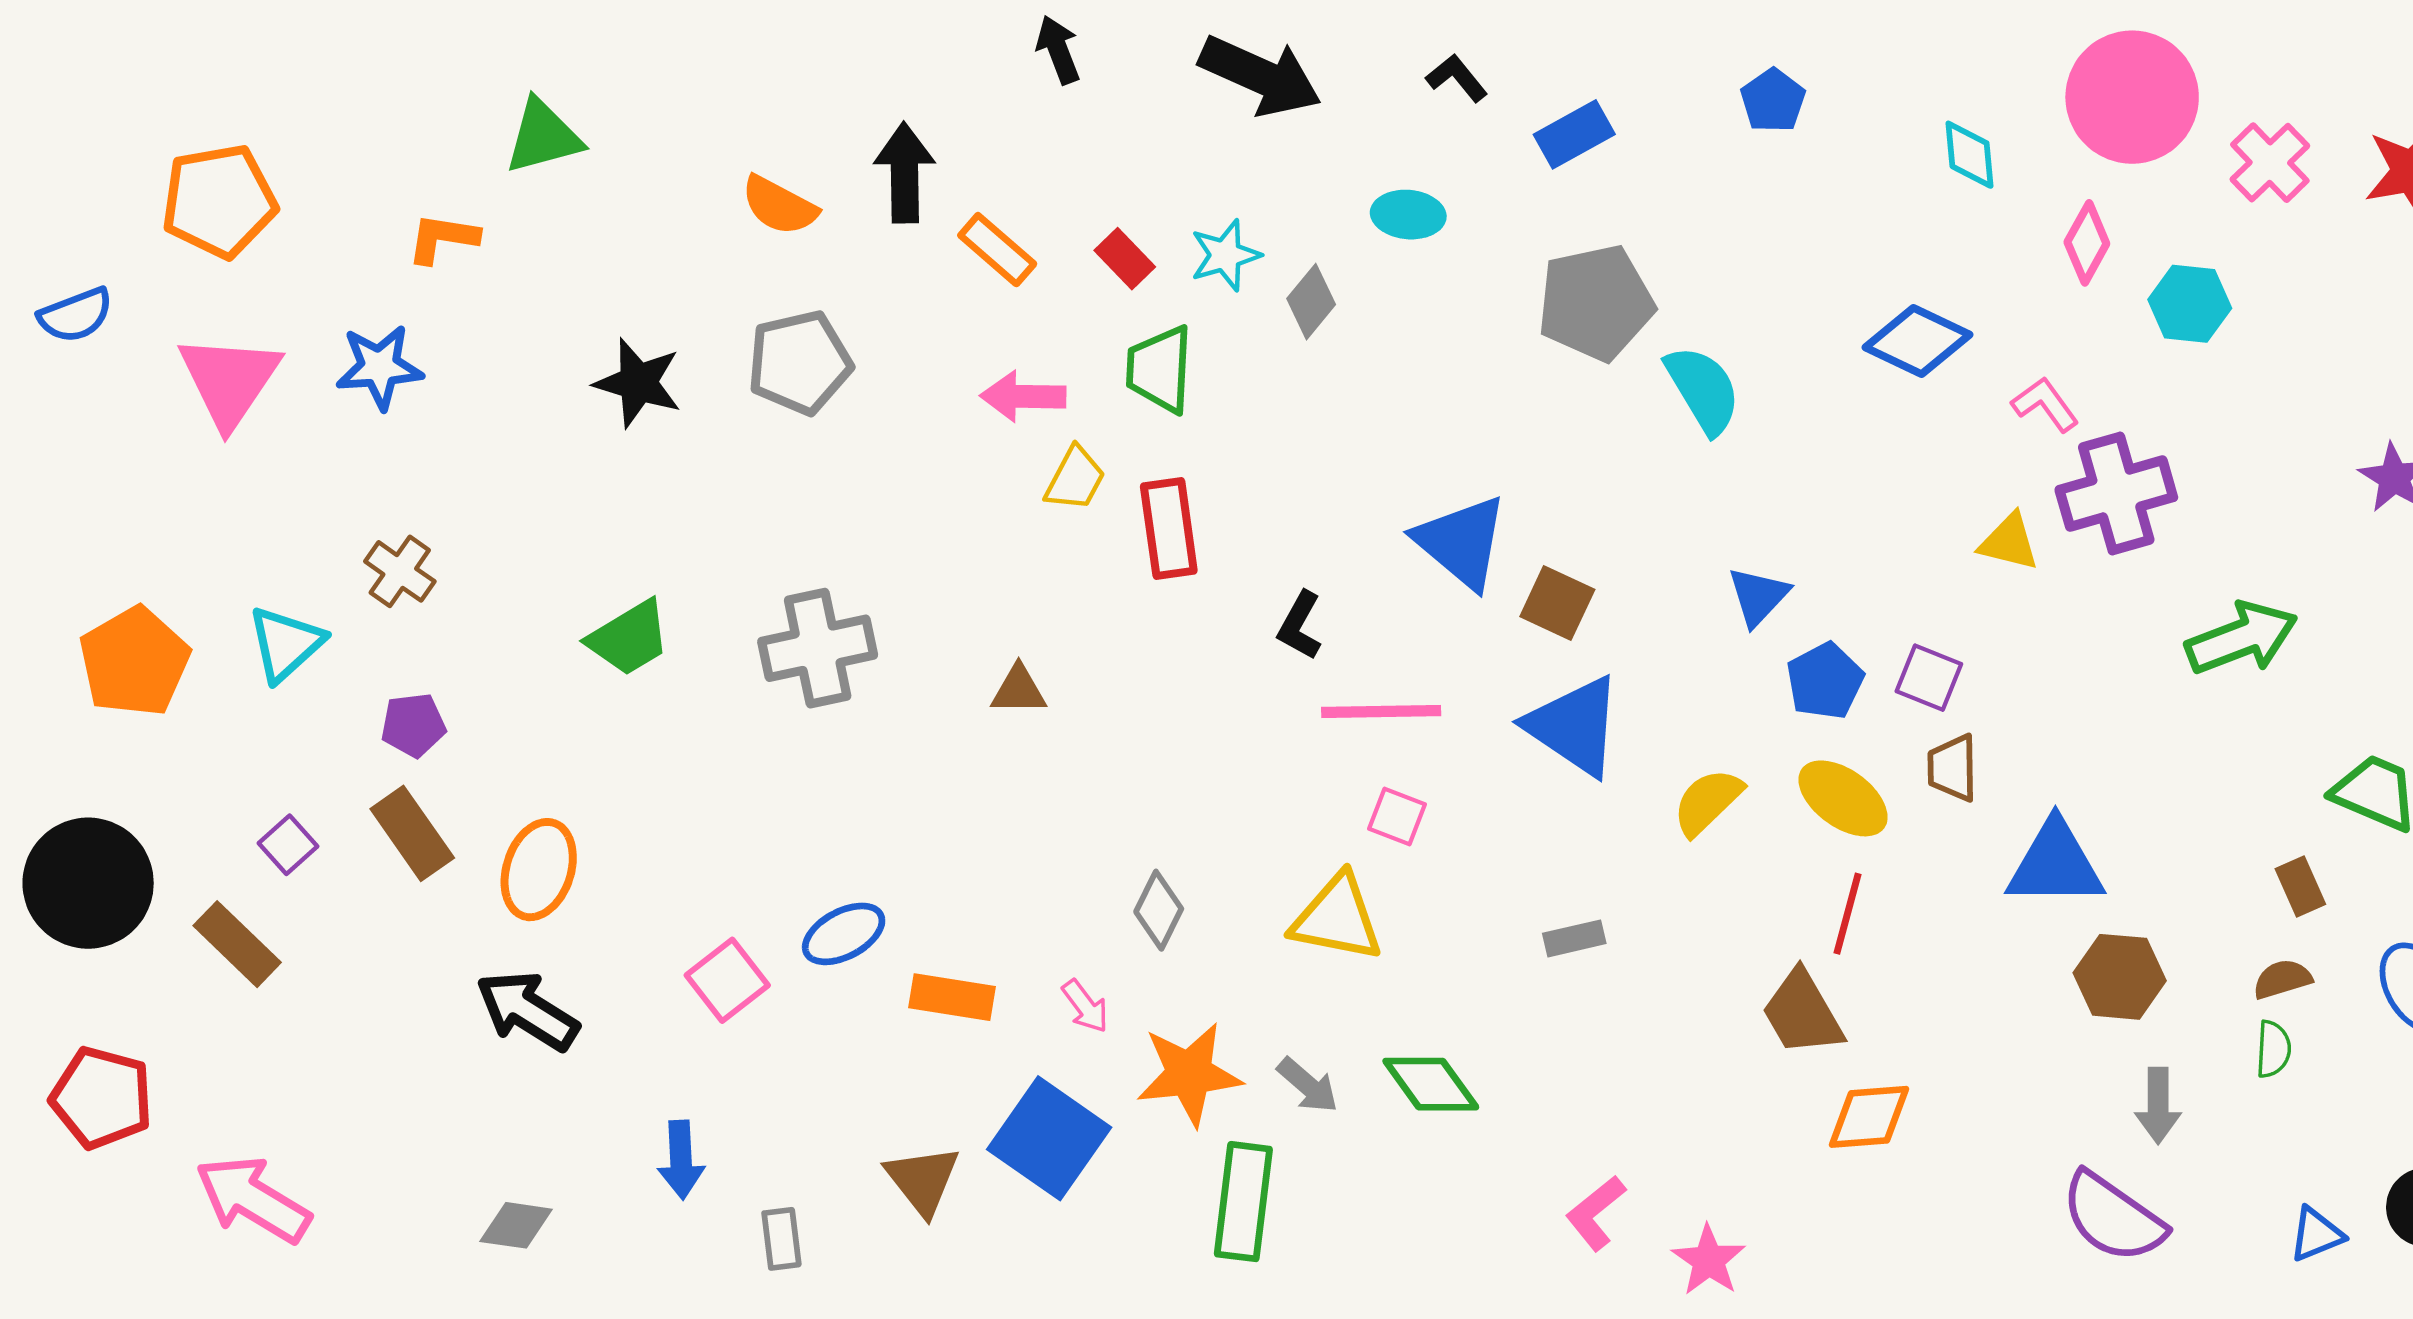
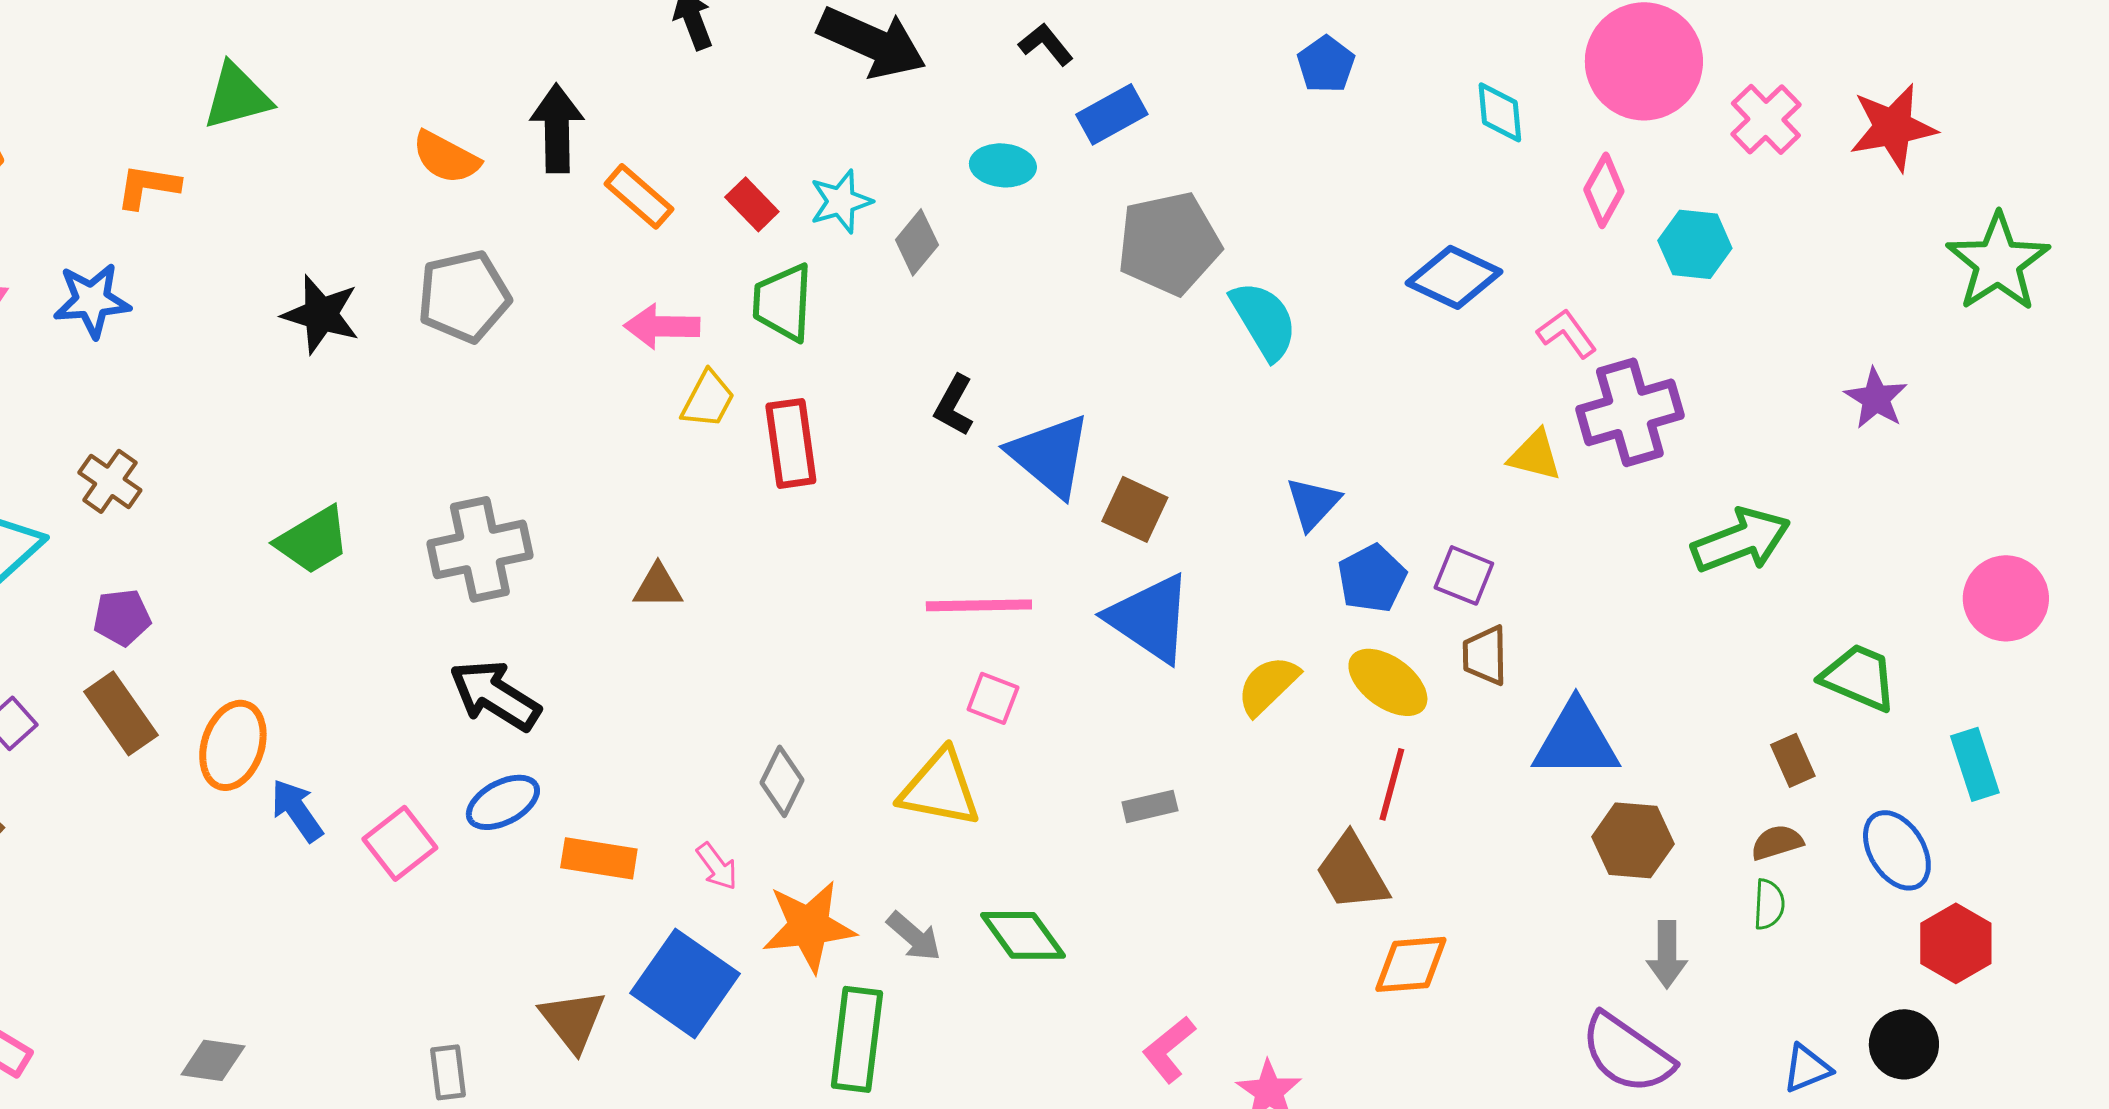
blue rectangle: (1574, 134) -> (1112, 114), moved
black L-shape: (1300, 626) -> (954, 405), moved
black arrow: (527, 1011) -> (495, 695), moved
blue arrow: (681, 1160) -> (297, 810), moved, turned 148

